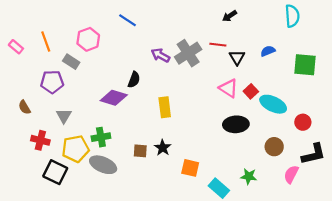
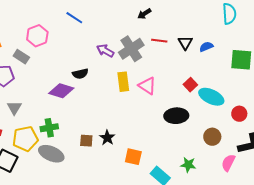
black arrow: (230, 16) -> (144, 14), moved
black triangle: (237, 57) -> (185, 43), moved
black semicircle: (134, 80) -> (80, 74), turned 56
pink triangle: (228, 88) -> (147, 86), moved
yellow rectangle: (165, 107) -> (123, 82), moved

